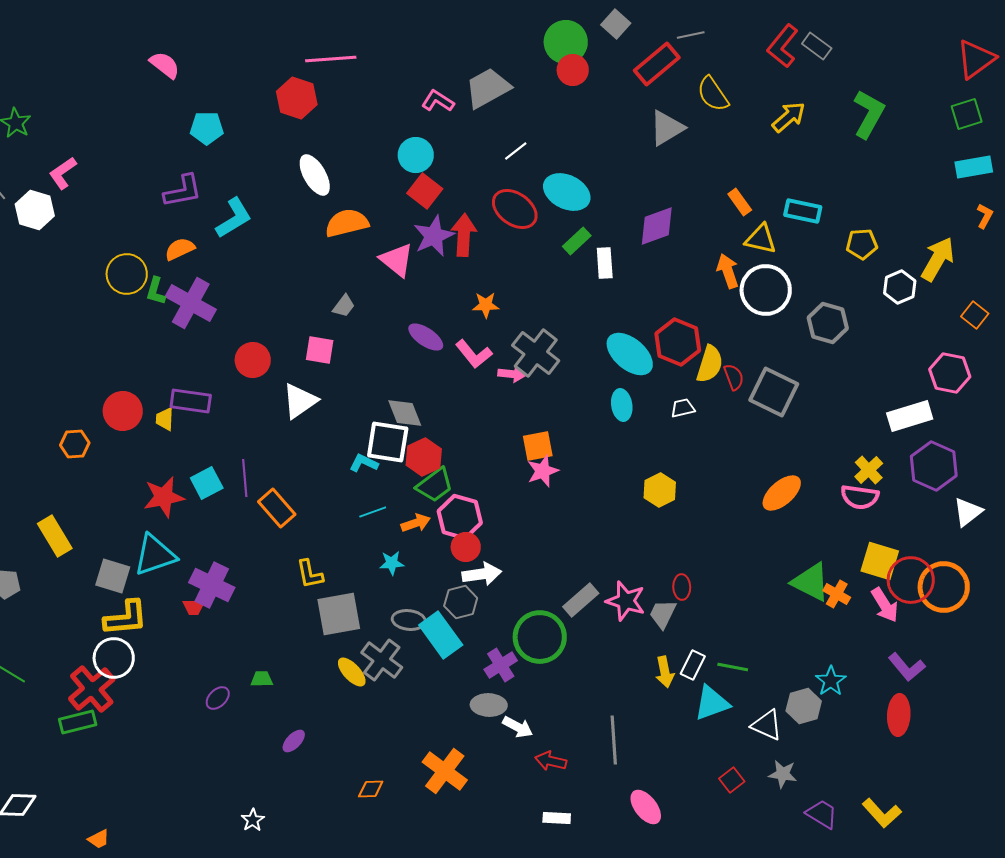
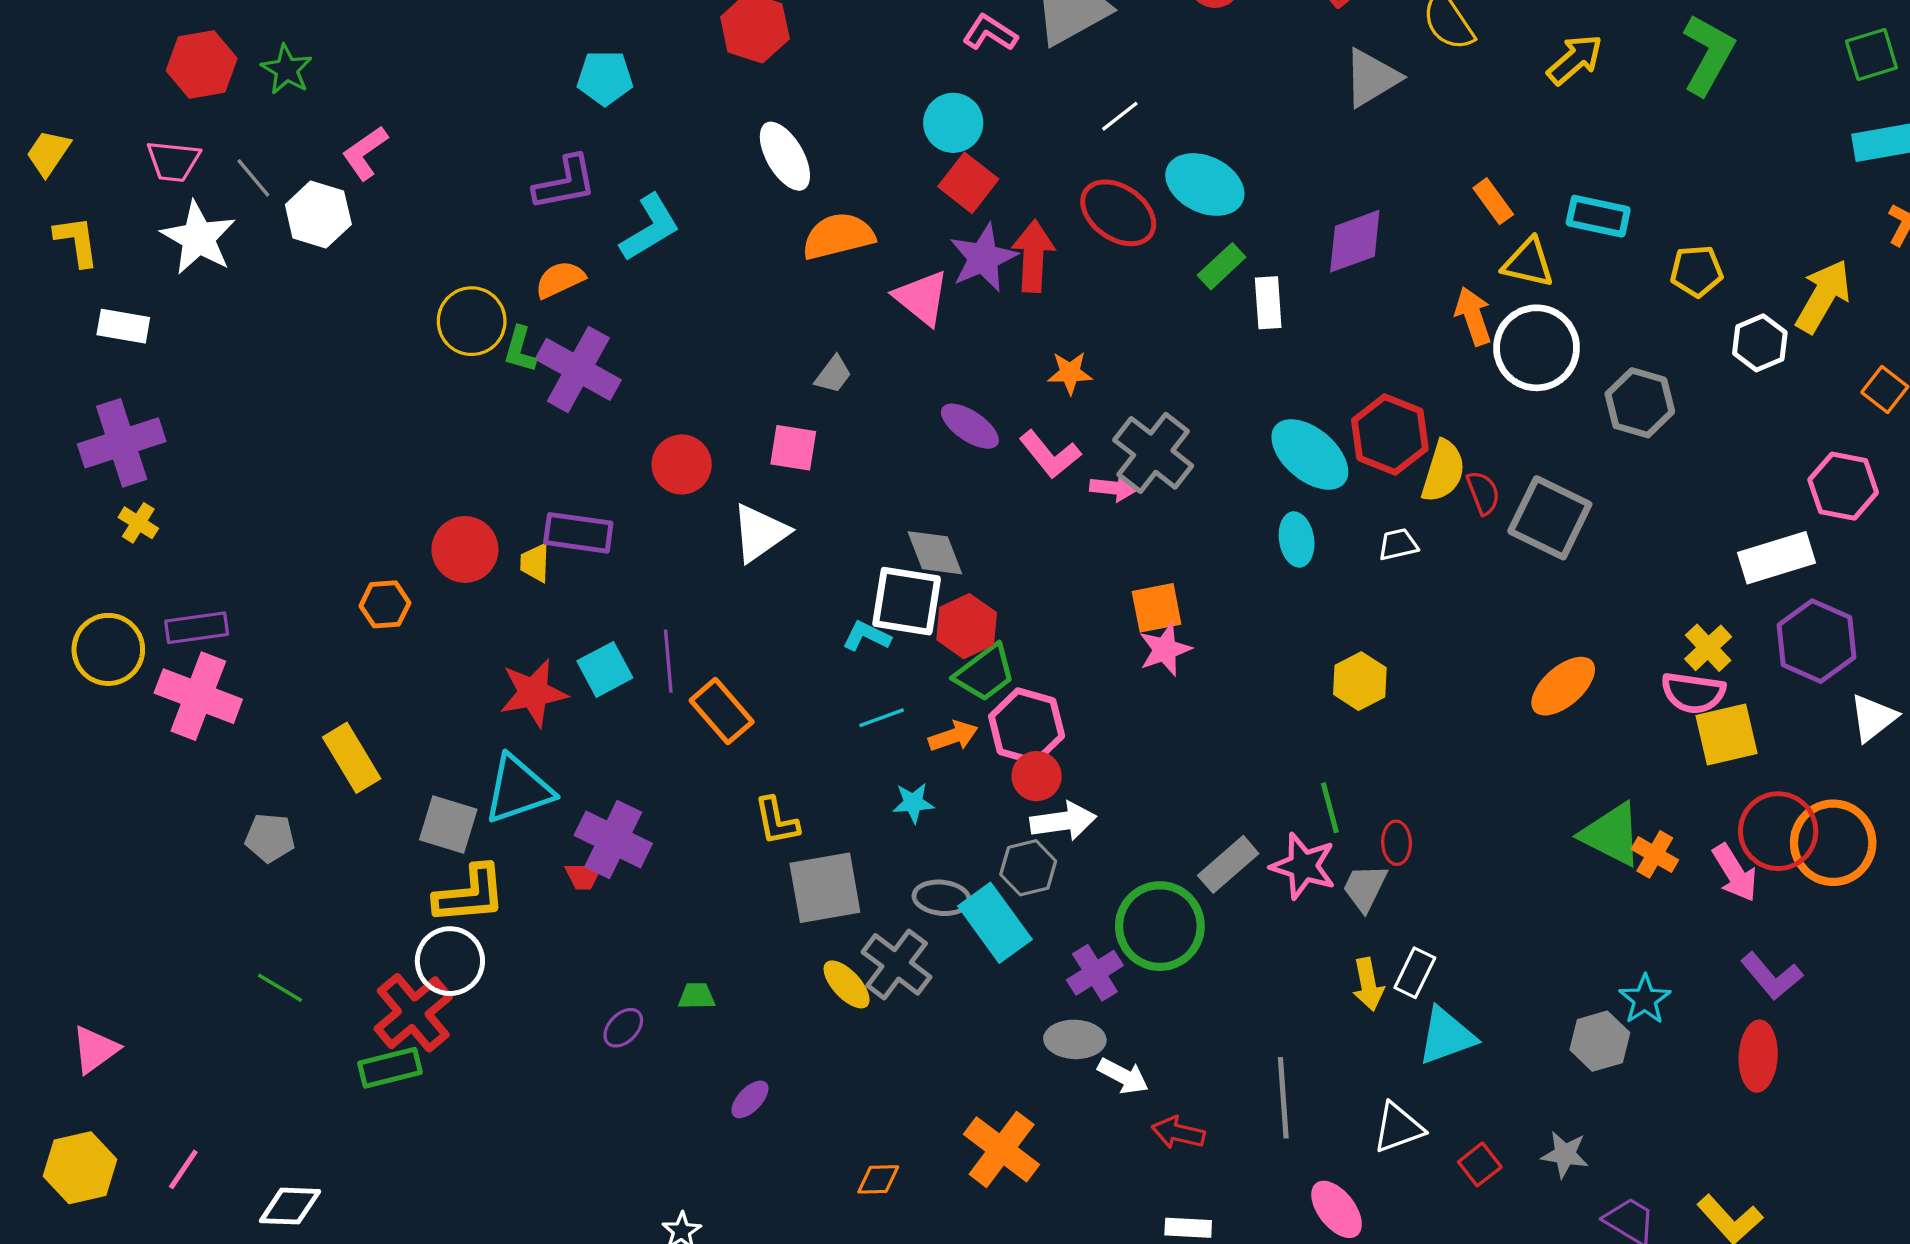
yellow square: (880, 561) -> (1726, 734), moved, turned -30
green line: (733, 667) -> (1330, 808), moved, turned 64
white triangle: (767, 725) -> (1398, 1128), moved, turned -44

